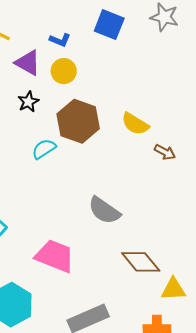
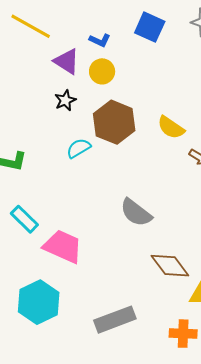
pink trapezoid: (55, 256) -> (63, 246), moved

